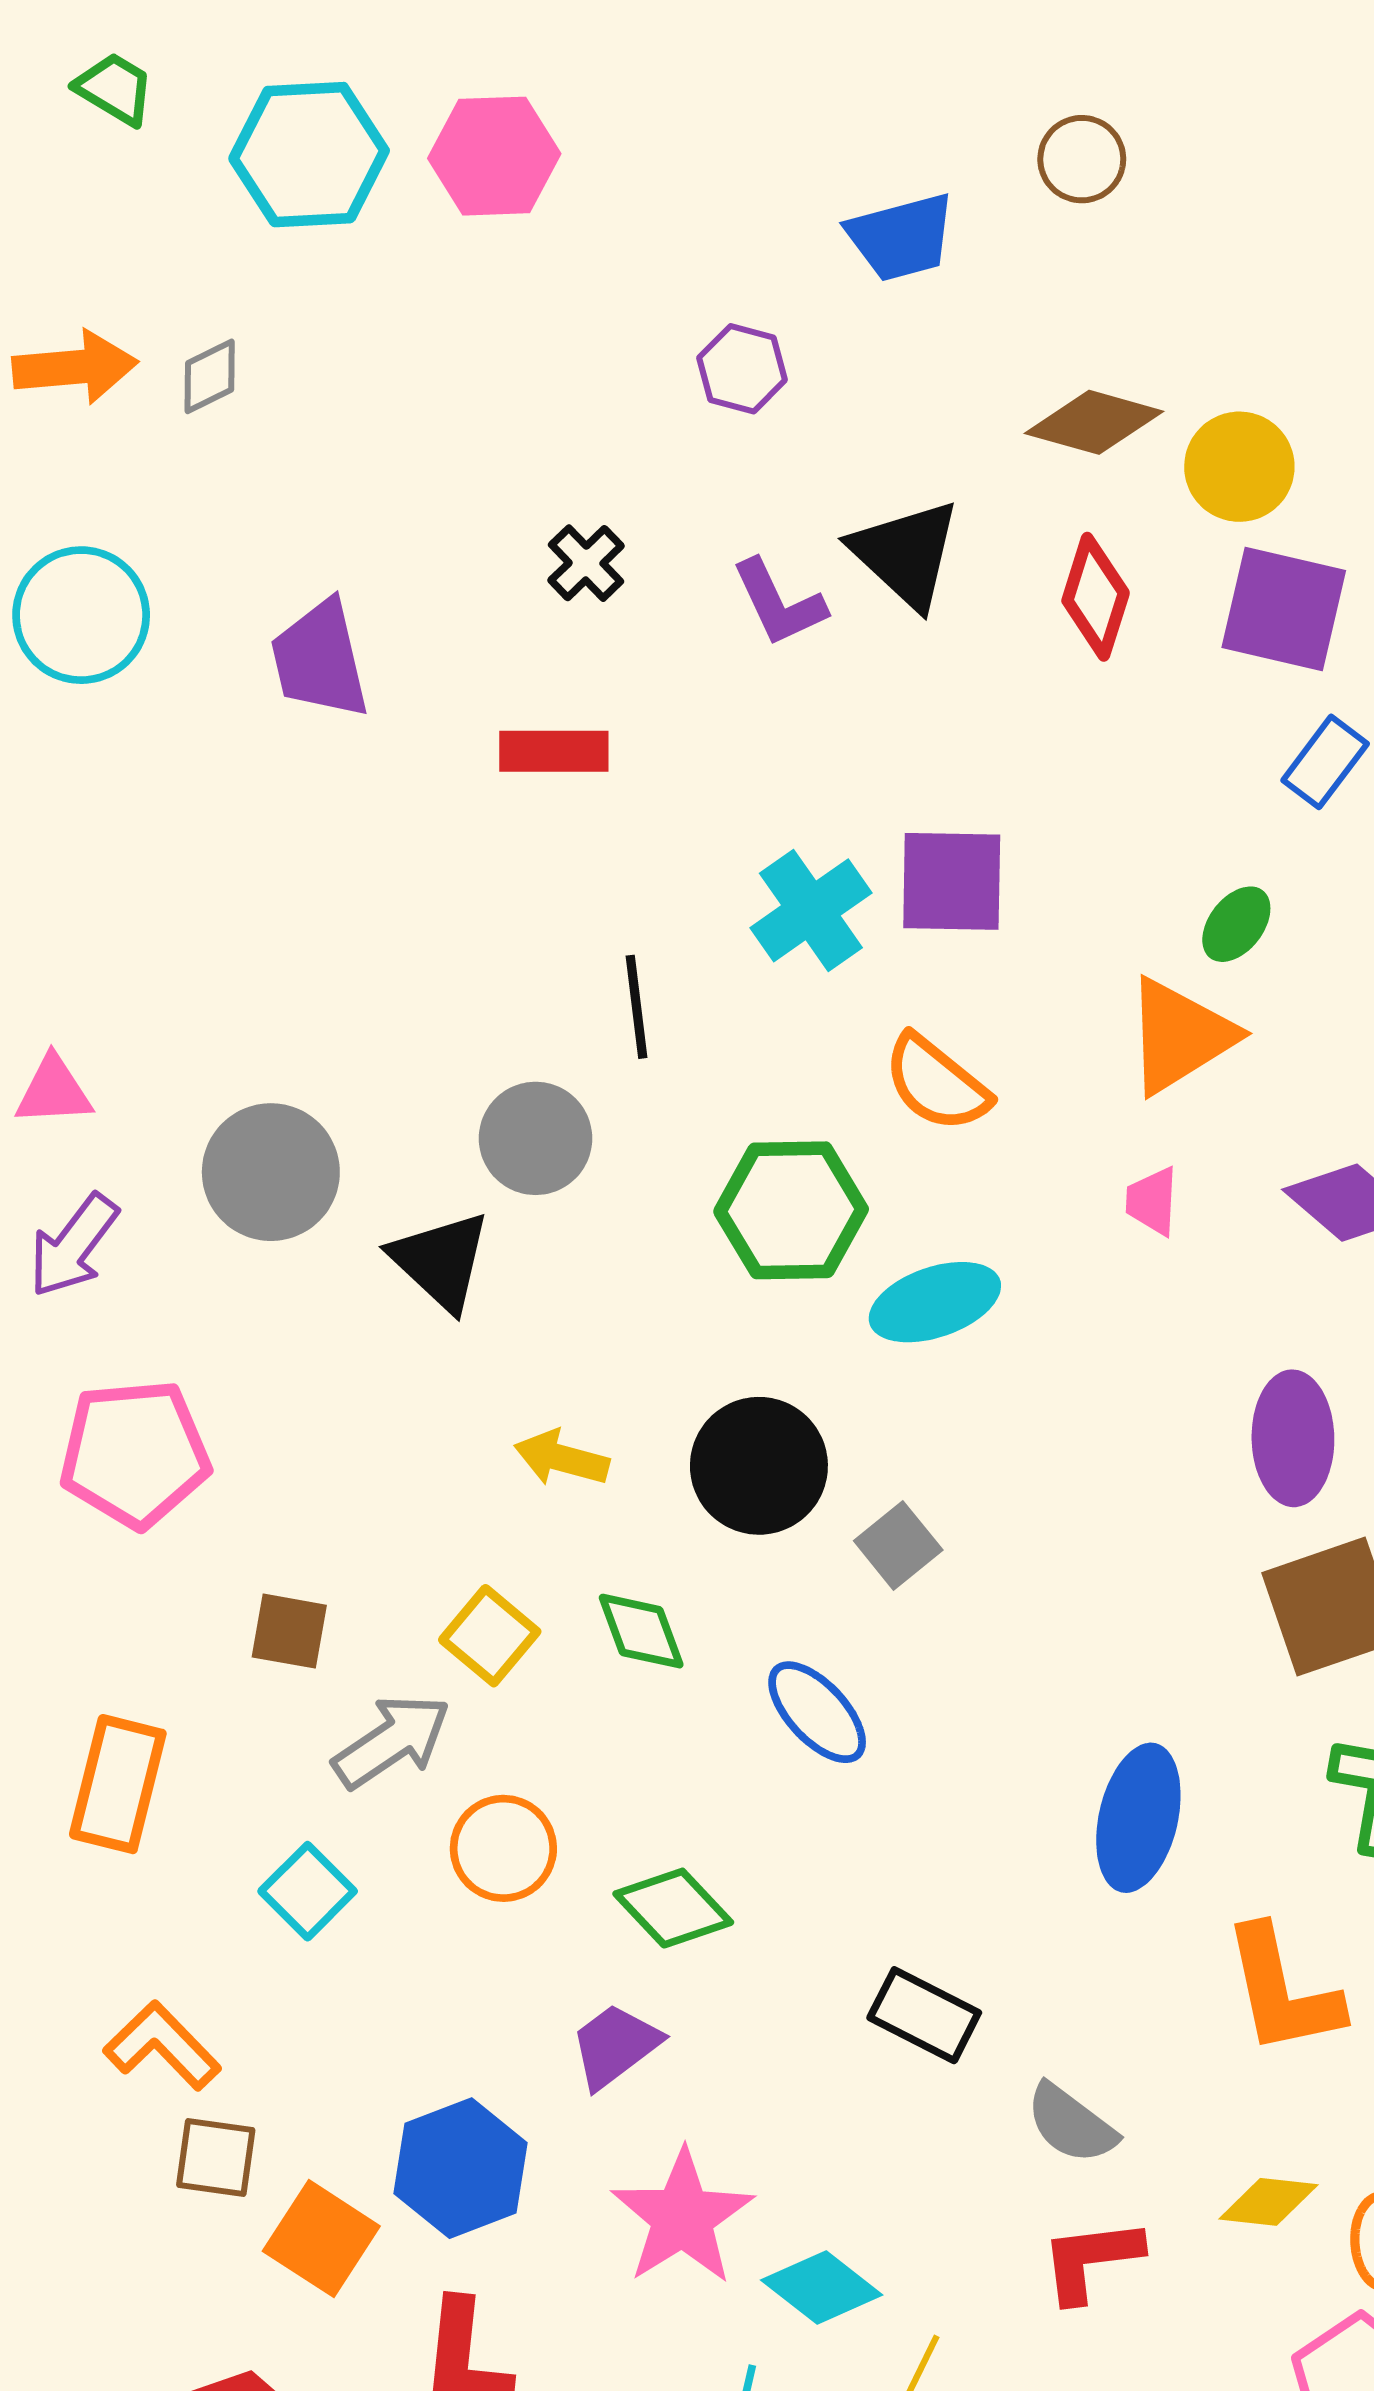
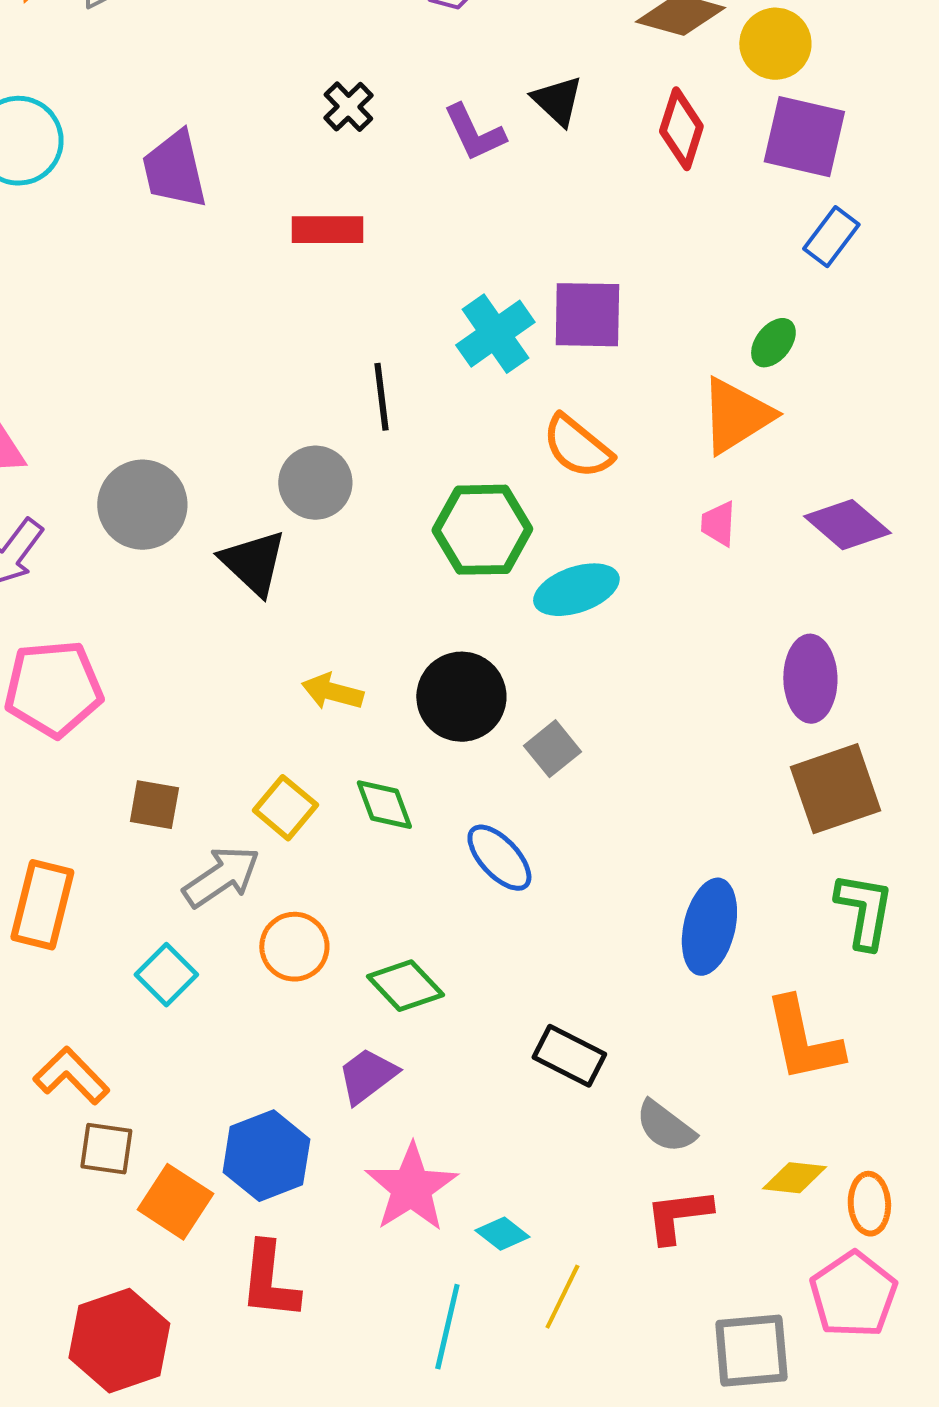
black triangle: (906, 554) -> (557, 101), size x0.7
cyan diamond: (822, 2288) -> (502, 1234), size x0.7

